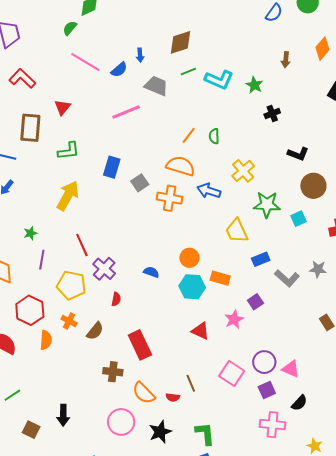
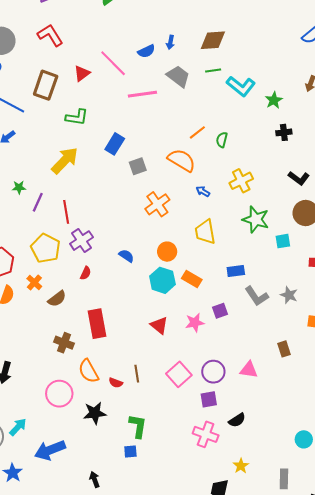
pink line: (85, 62) -> (113, 63), moved
blue arrow: (209, 191) -> (203, 191), size x0.6
orange cross: (170, 198) -> (157, 204), moved, turned 30
yellow trapezoid: (237, 231) -> (205, 232), moved
purple line: (42, 260) -> (38, 202), moved
pink triangle: (291, 369) -> (249, 370), moved, turned -30

